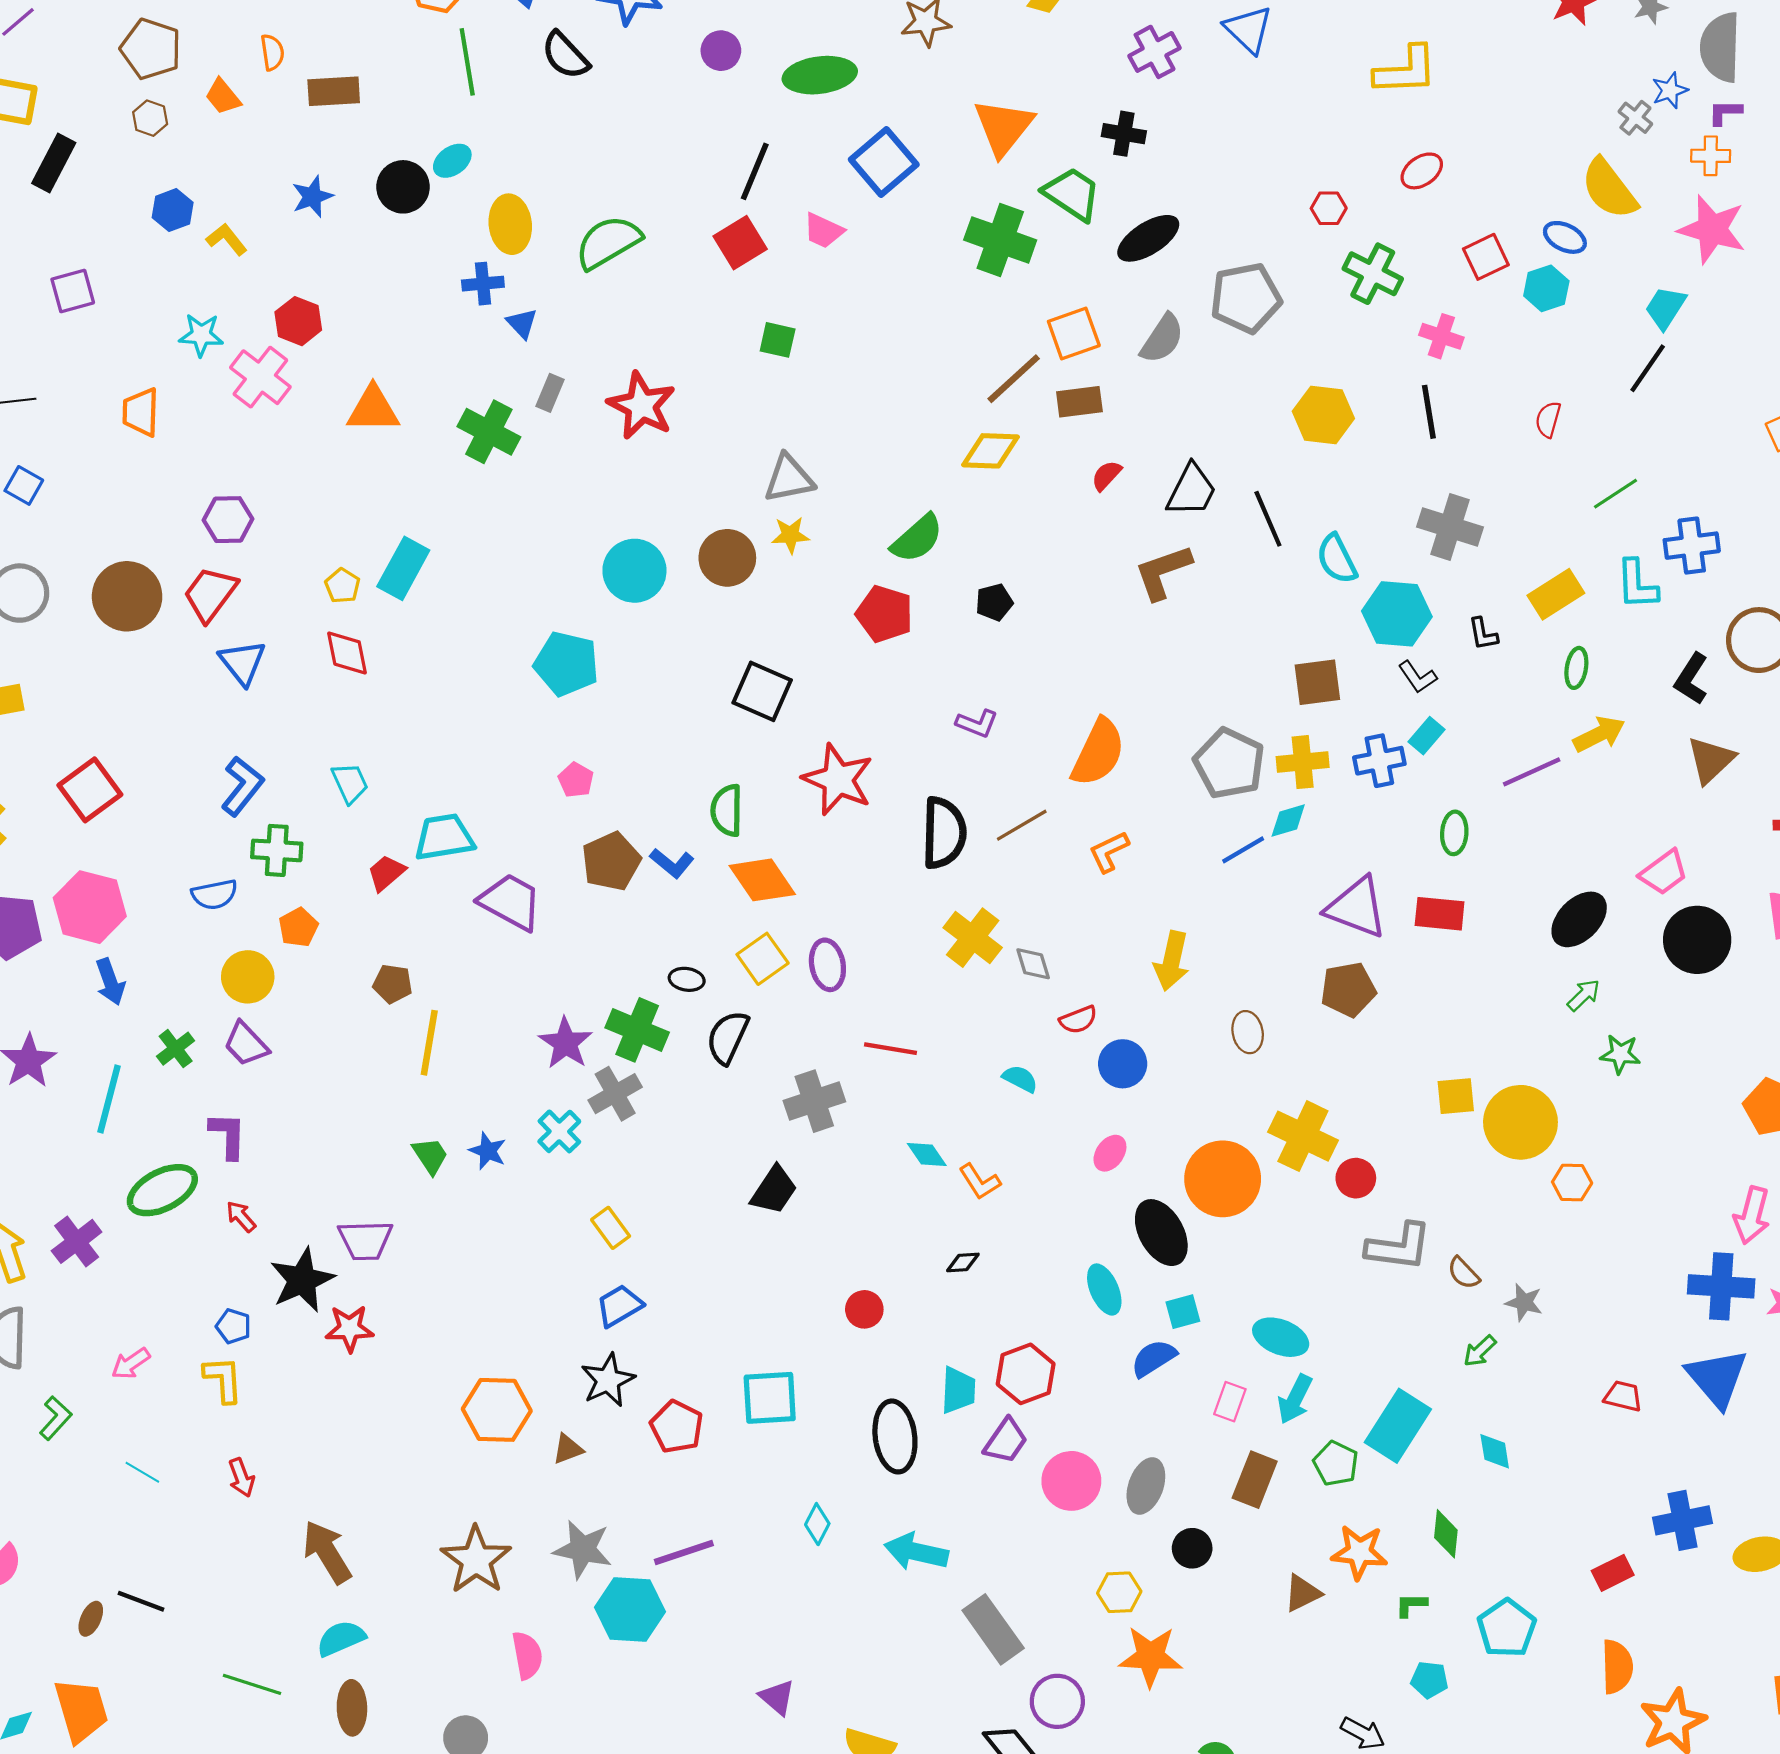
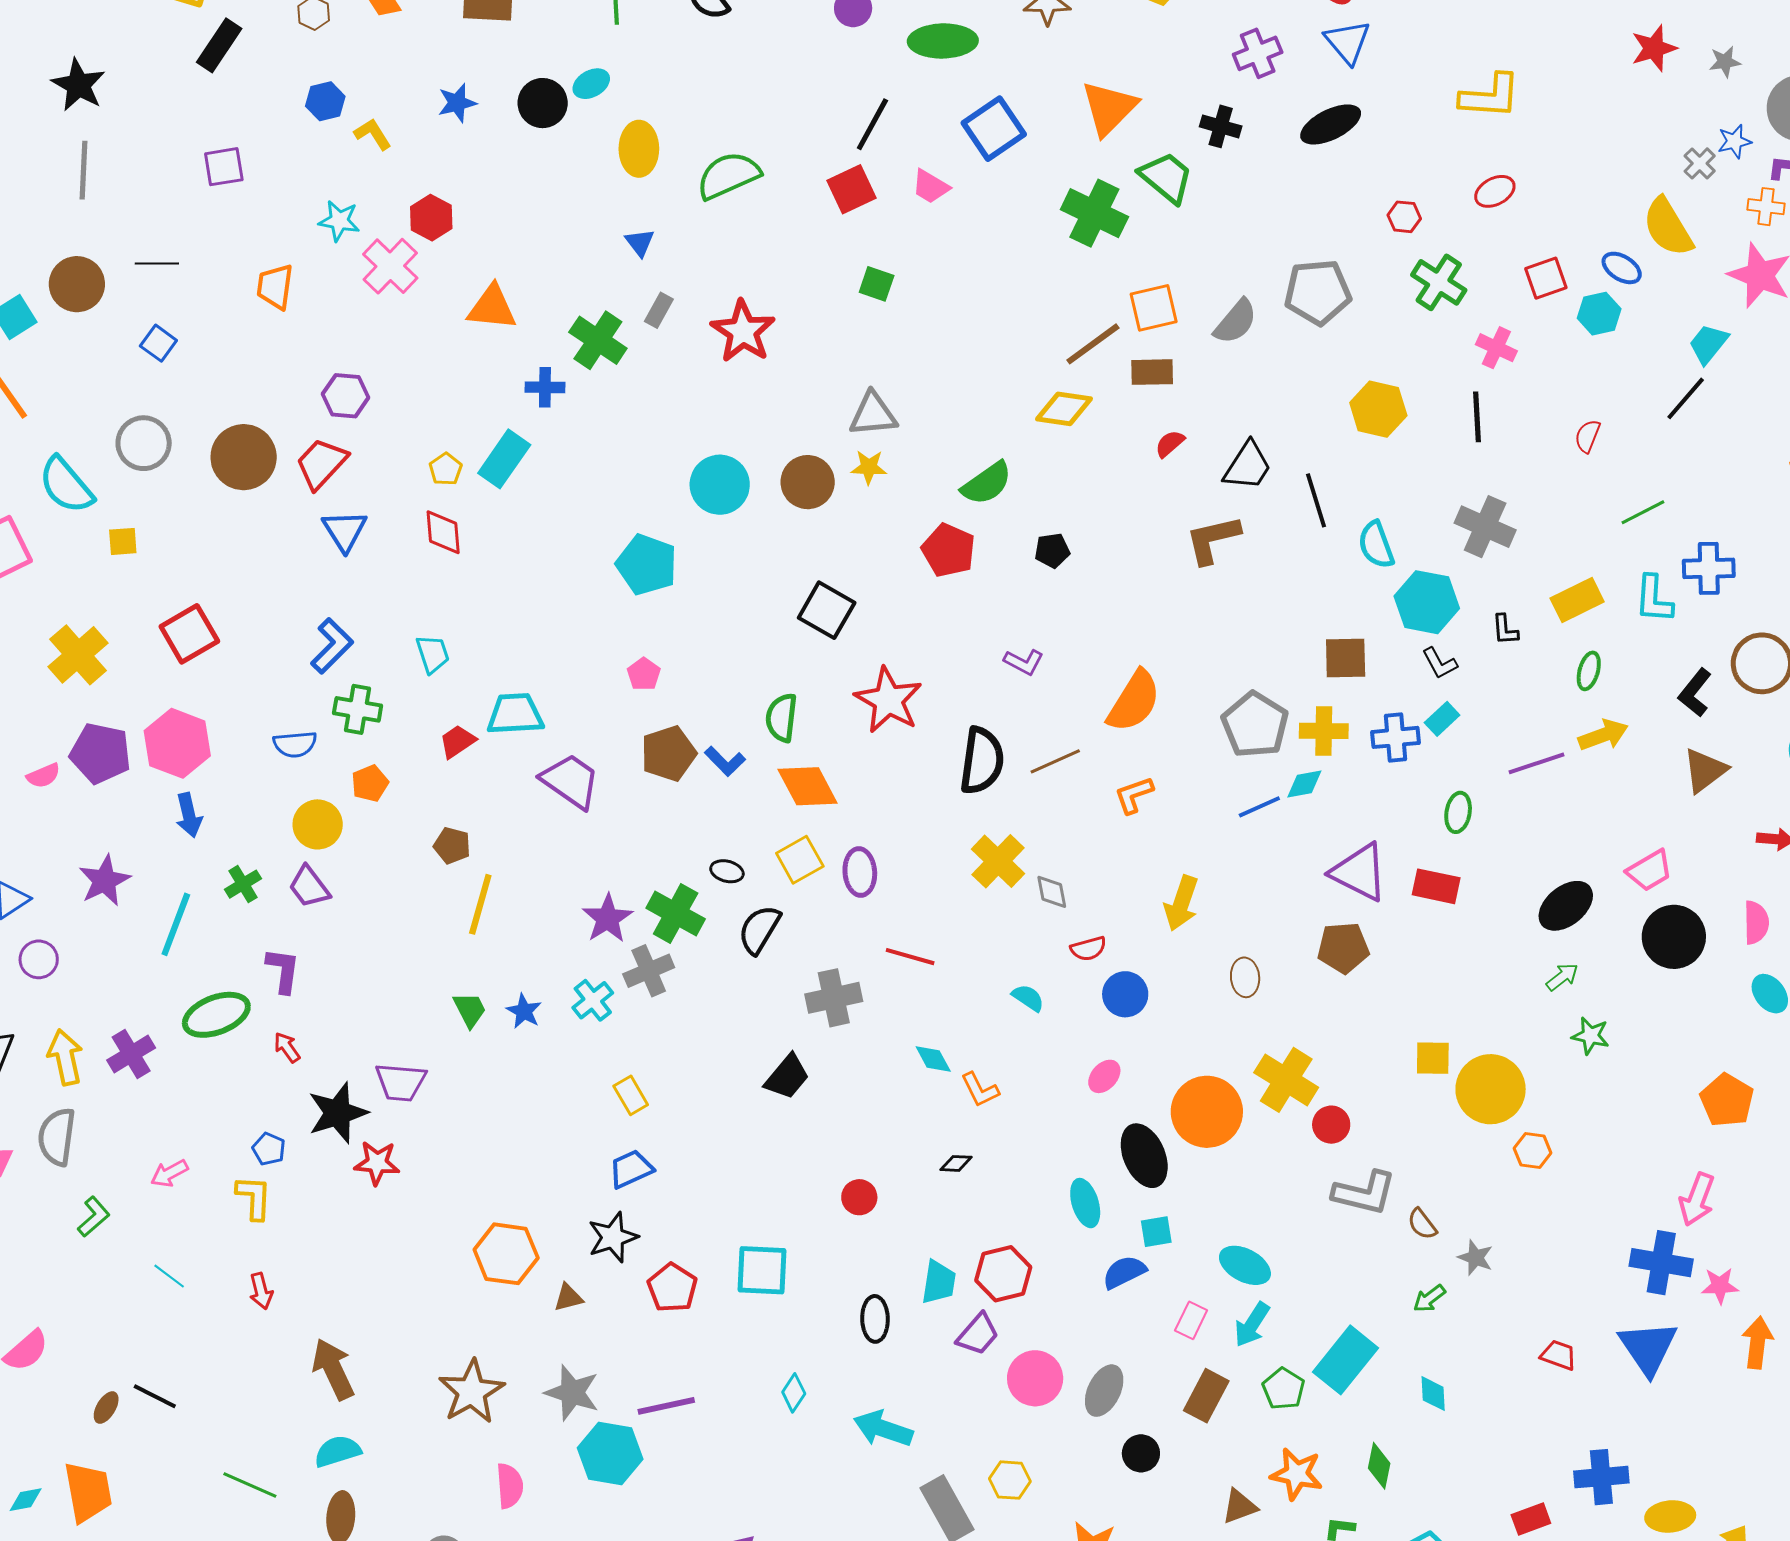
black ellipse: (1148, 238) -> (1331, 124), moved
blue cross: (483, 284) -> (545, 387), moved
black ellipse: (895, 1436) -> (875, 1319), size x0.7
yellow hexagon: (1119, 1592) -> (1010, 1480), moved

